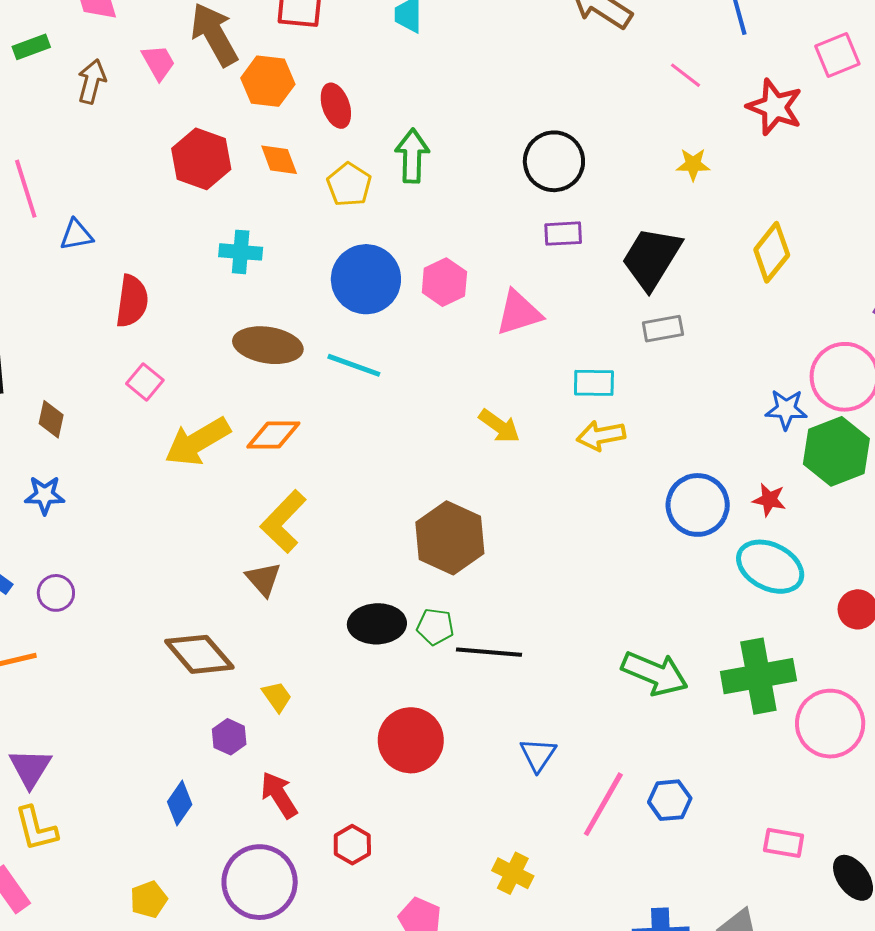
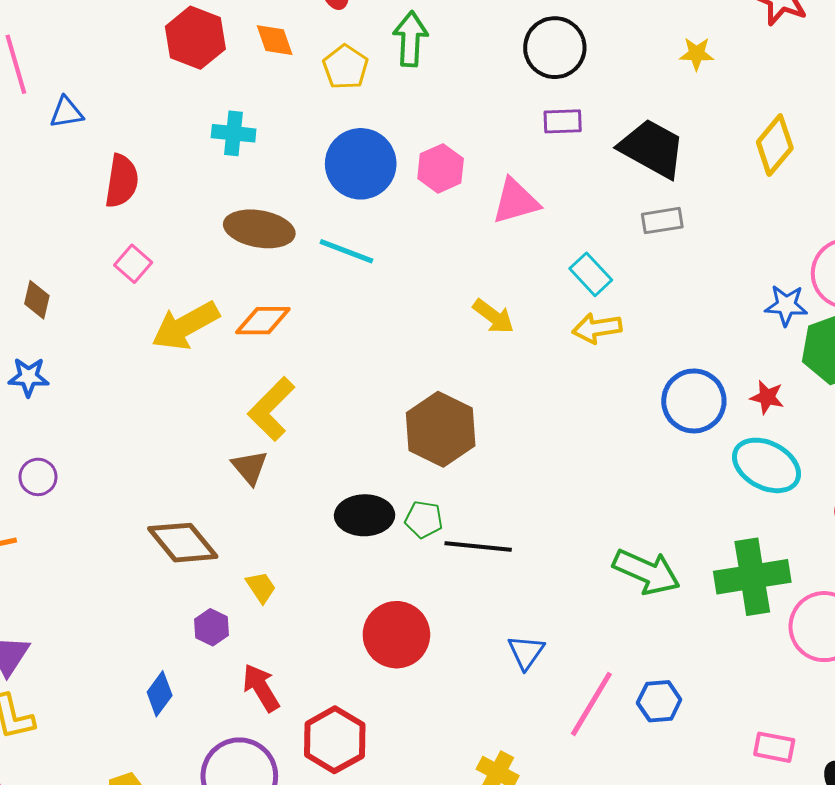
black trapezoid: (651, 258) -> (652, 148), turned 86
cyan rectangle: (594, 383) -> (591, 274), turned 45
red hexagon: (352, 845) -> (335, 740), size x1.6

